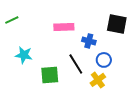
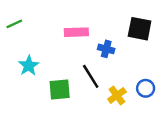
cyan star: (24, 55) -> (29, 66), turned 30
blue circle: (104, 60) -> (146, 88), moved

